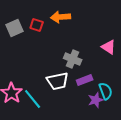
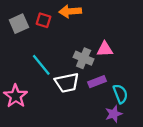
pink triangle: (109, 47) -> (105, 49), moved, turned -35
cyan line: (33, 99) -> (41, 65), moved
purple star: (96, 100) -> (114, 114), moved

